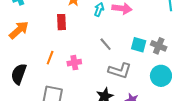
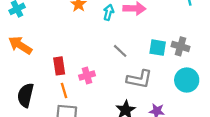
red rectangle: (62, 22) -> (59, 66), moved
orange arrow: (19, 30) -> (20, 45), turned -100
orange line: (50, 58) -> (64, 91), moved, turned -32

